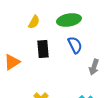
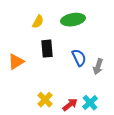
blue semicircle: (75, 45) -> (79, 58), moved

